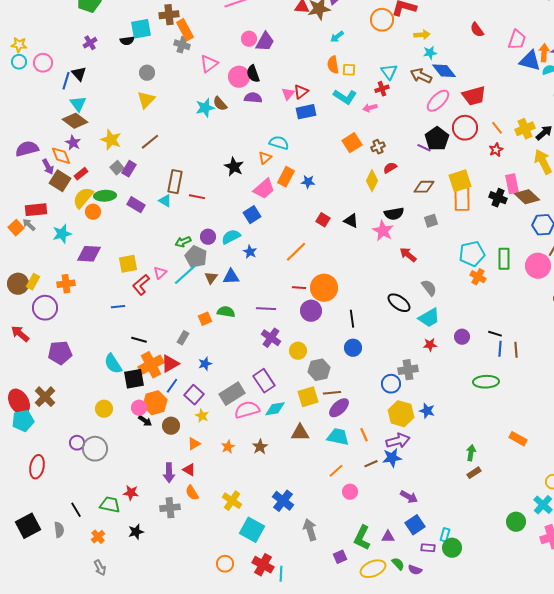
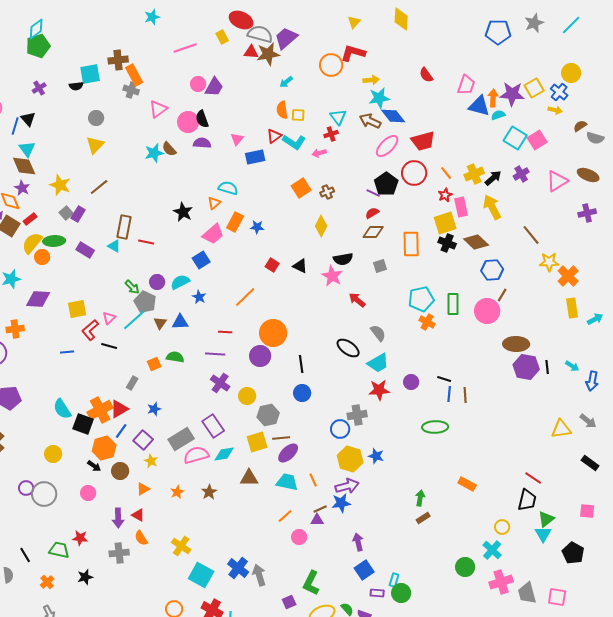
cyan star: (430, 53) -> (379, 98), size x1.5
red triangle: (301, 92) -> (274, 136), moved
brown diamond: (75, 121) -> (24, 166), turned 30
red semicircle: (390, 168) -> (372, 213), moved
yellow square: (460, 181) -> (445, 223), moved
pink rectangle: (512, 184) -> (461, 207), moved
green arrow: (183, 242) -> (132, 287), turned -112
red line: (299, 288) -> (225, 332), moved
black line: (139, 340) -> (109, 346), moved
red star: (430, 345) -> (379, 390), size x1.5
black square: (134, 379) -> (83, 424), turned 30
pink circle: (139, 408) -> (88, 493), moved
purple arrow: (409, 497) -> (358, 542), turned -132
blue cross: (283, 501) -> (238, 568), moved
purple triangle: (388, 537) -> (317, 520), moved

